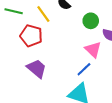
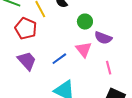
blue line: (84, 69) -> (59, 59), moved

